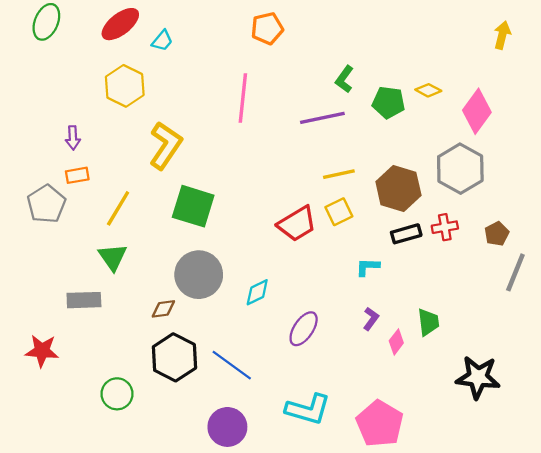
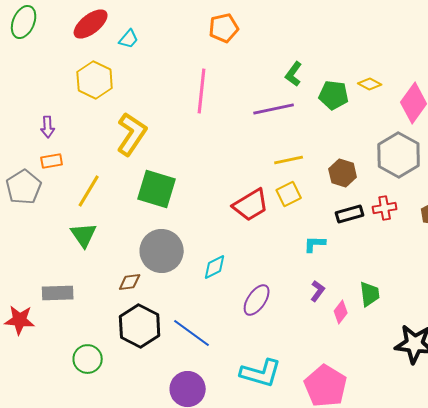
brown hexagon: (398, 189) -> (343, 173), size x0.7
gray rectangle: (84, 300) -> (58, 293), moved

